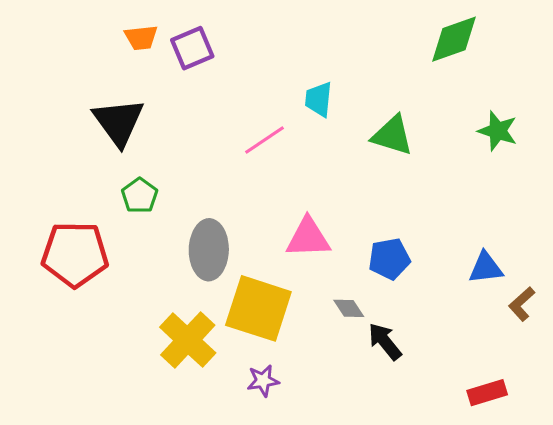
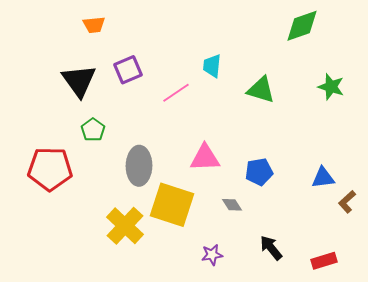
purple square: (192, 48) -> (128, 70), moved
black arrow: (385, 342) -> (271, 248), moved
purple star: (263, 381) -> (212, 255), moved

